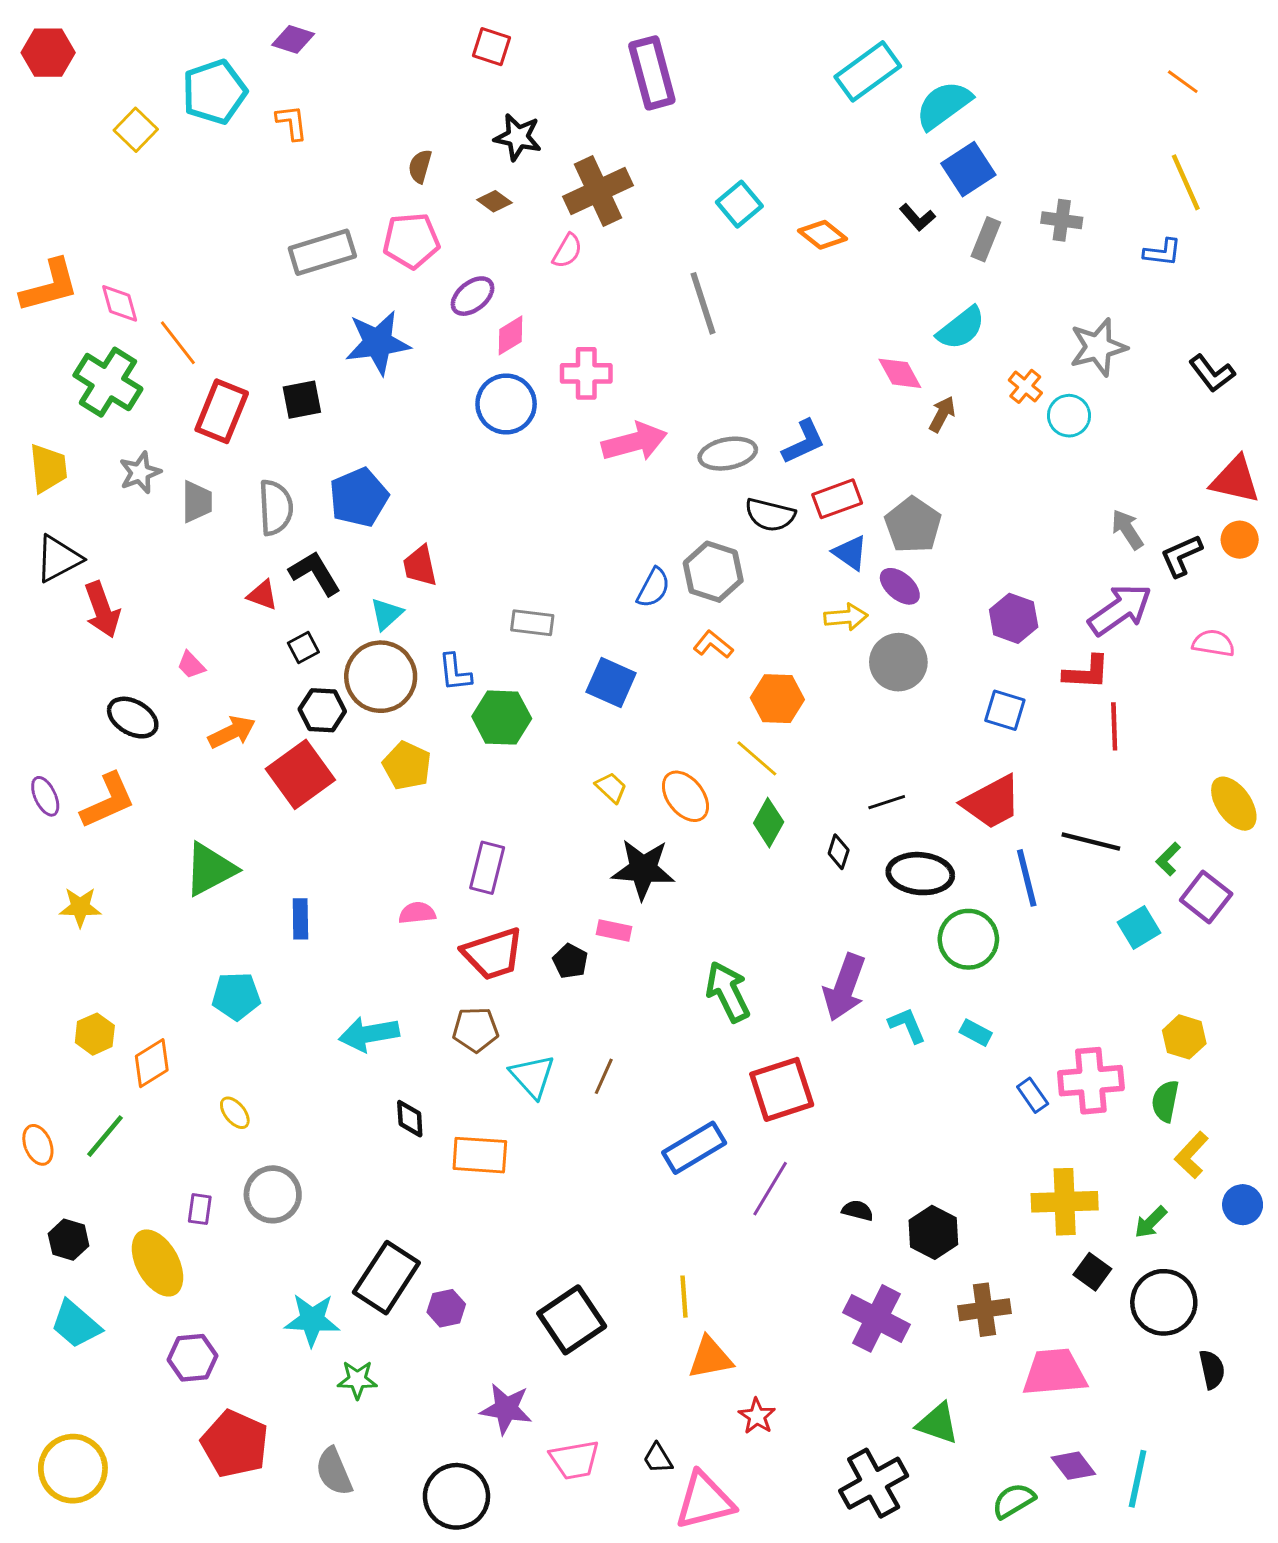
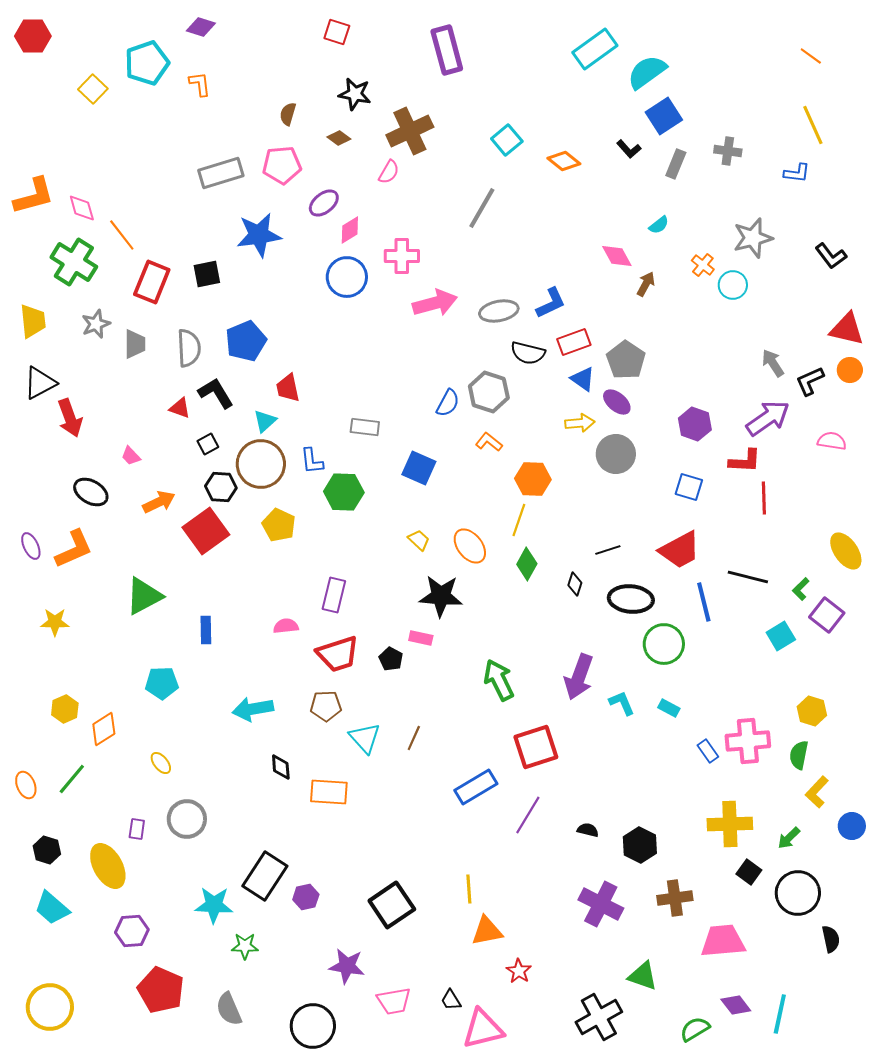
gray line: (703, 303) -> (482, 208), turned 48
cyan semicircle: (961, 328) -> (659, 225), size x0.6
yellow line: (757, 758) -> (519, 520), turned 68

